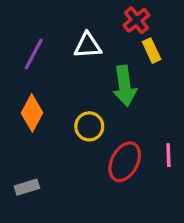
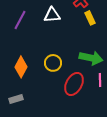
green arrow: (125, 86) -> (91, 58), moved, turned -70
orange diamond: (32, 113) -> (21, 67), moved

